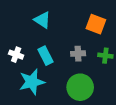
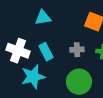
cyan triangle: (42, 20) -> (43, 18), turned -42
white cross: (16, 55) -> (18, 51), size x1.6

